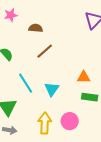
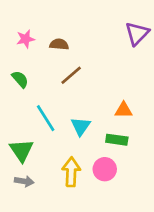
pink star: (11, 15) -> (26, 39), moved
green rectangle: (90, 97) -> (117, 140), moved

